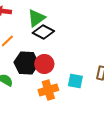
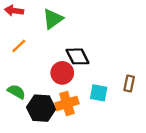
black diamond: (43, 32) -> (77, 56), moved, turned 35
black hexagon: (26, 63) -> (41, 108), moved

